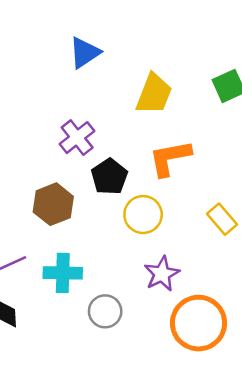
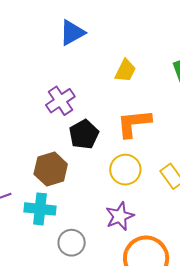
yellow trapezoid: (154, 94) -> (125, 71), size x0.7
brown hexagon: (53, 204) -> (51, 169), moved
yellow circle: (143, 215) -> (125, 170), moved

